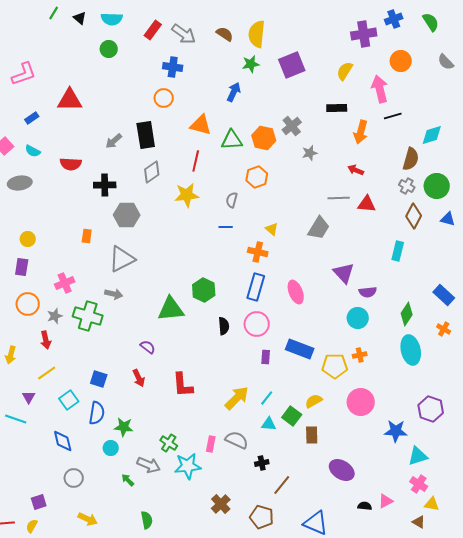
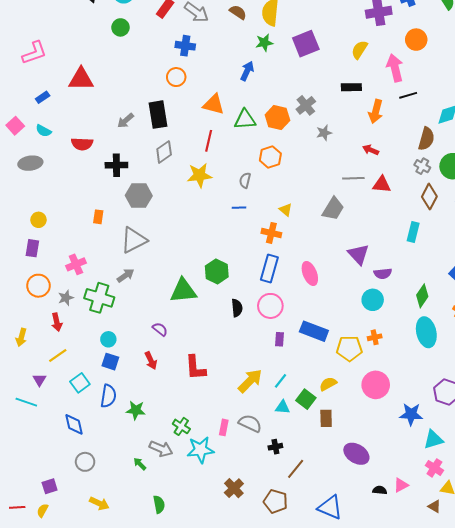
gray arrow: (114, 294) -> (126, 276), turned -48
cyan circle: (111, 448) -> (108, 339), moved

